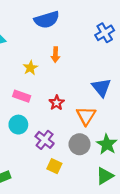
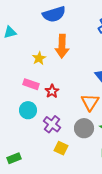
orange arrow: (55, 55) -> (62, 46), size x1.6
red star: (57, 103) -> (52, 91), moved

